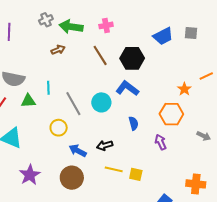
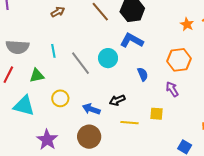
orange star: (184, 89) -> (187, 24), moved
green triangle: (28, 101) -> (37, 76), moved
yellow circle: (59, 128) -> (60, 98), moved
yellow square: (136, 174) -> (157, 114), moved

